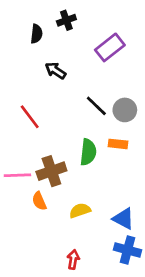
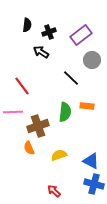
black cross: (66, 20) -> (49, 32), moved
gray circle: (125, 110) -> (92, 60), moved
pink line: (17, 175) -> (13, 112), moved
red arrow: (73, 259) -> (54, 191), turned -56

